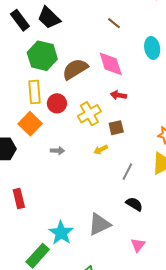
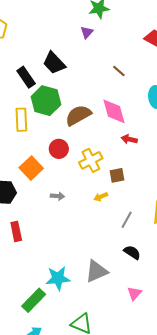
black rectangle: (20, 20) -> (26, 77), moved
yellow rectangle: (34, 92) -> (21, 120), moved
red arrow: (118, 95) -> (129, 139), moved
red rectangle: (19, 199) -> (16, 231), moved
cyan star: (61, 233) -> (58, 278), turned 30

